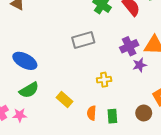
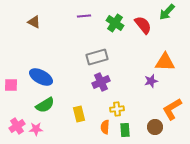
purple cross: (129, 46) -> (101, 82), moved
yellow cross: (104, 80) -> (117, 109), moved
yellow rectangle: (64, 99) -> (79, 114), turned 35

